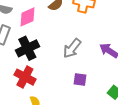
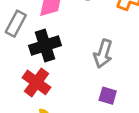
gray arrow: (72, 48) -> (103, 54), turned -30

